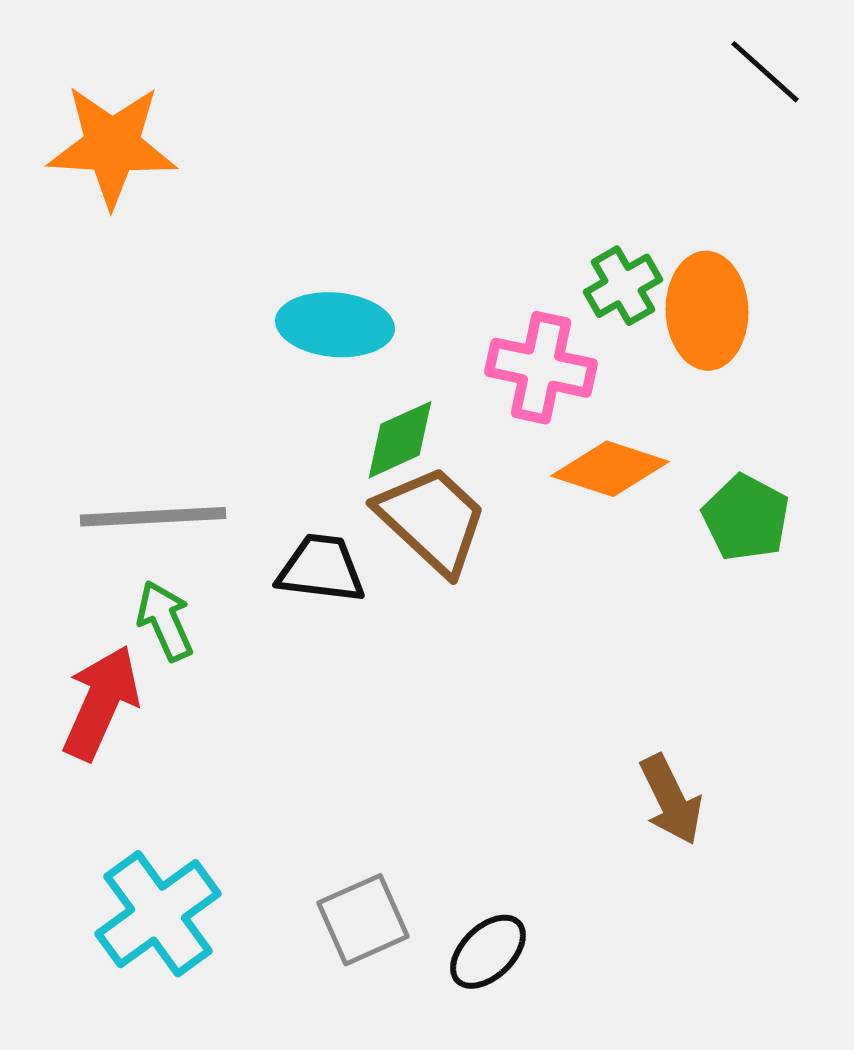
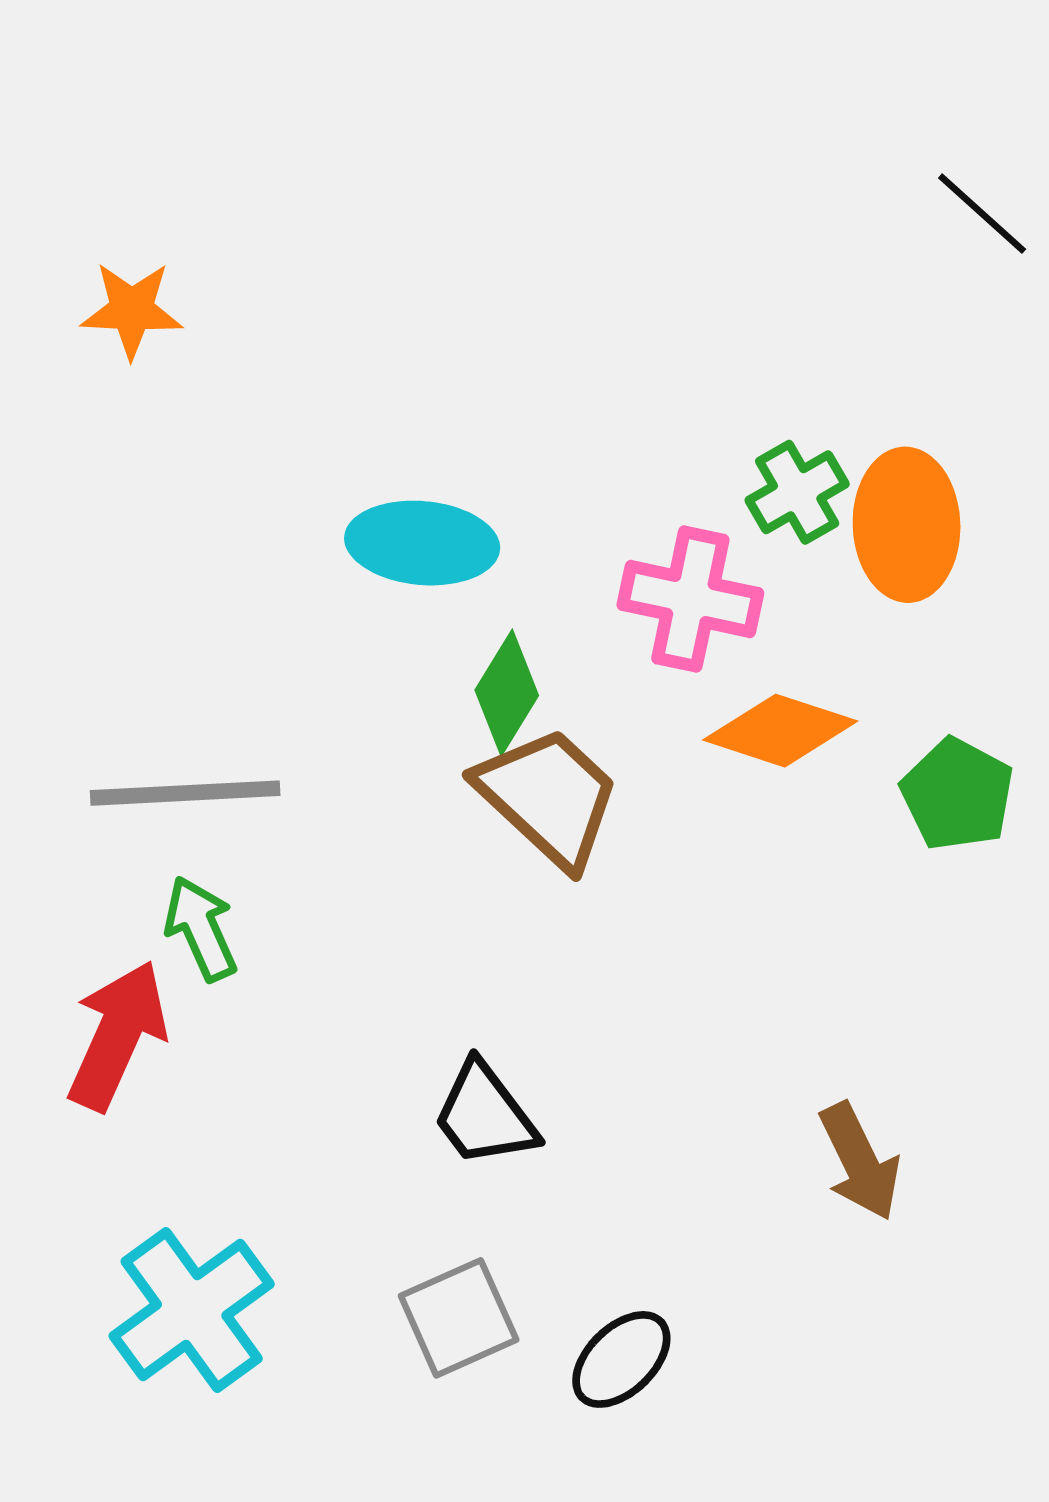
orange star: (112, 146) -> (132, 310), size x0.6
green diamond: (400, 440) -> (507, 693), turned -34
black trapezoid: (321, 569) -> (485, 1115), moved, turned -134

